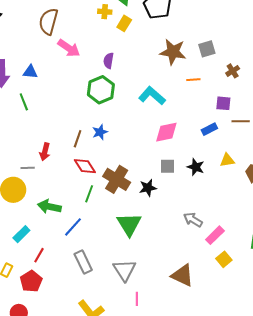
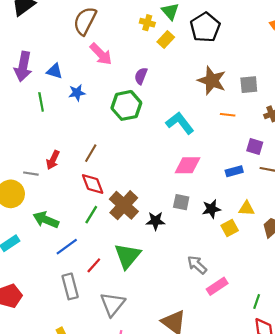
blue star: (100, 132) -> (77, 93), moved
black star: (196, 167) -> (211, 209), turned 30
red line: (39, 255) -> (94, 265), moved
yellow square: (224, 259) -> (230, 228), moved

